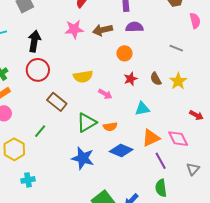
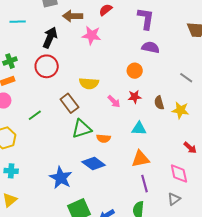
brown arrow: (103, 30) -> (73, 16), moved
yellow star: (178, 81) -> (180, 110), turned 30
pink arrow: (105, 94) -> (114, 101), moved
brown rectangle: (57, 102) -> (69, 103), moved
green line: (40, 131) -> (35, 115), moved
pink diamond: (178, 139) -> (179, 174), moved
blue diamond: (121, 151) -> (94, 163), moved
blue star: (83, 158) -> (61, 178), moved

